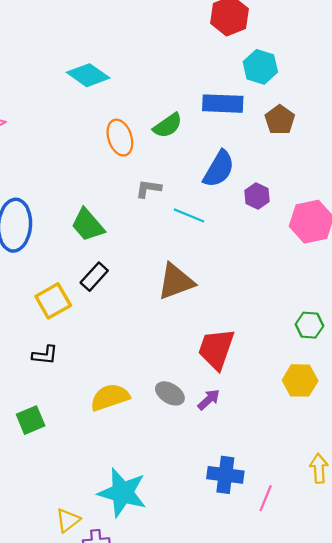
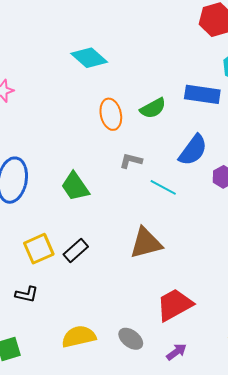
black rectangle: (94, 277) -> (76, 250), moved
red trapezoid: (216, 349) -> (175, 305), turned 36
purple arrow: (209, 400) -> (176, 352), moved

